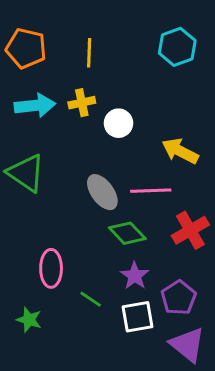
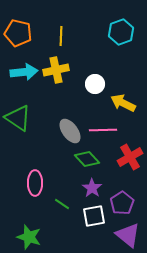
yellow cross: (82, 103) -> (56, 70), size x1.4
white circle: (119, 123) -> (95, 84), moved
green star: (29, 320) -> (29, 237), moved, size x1.4

